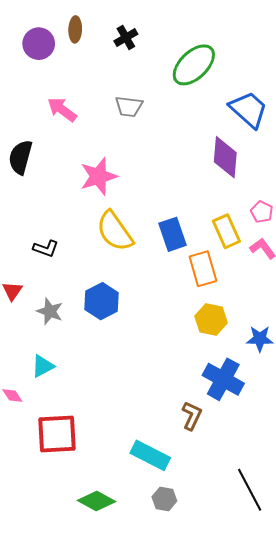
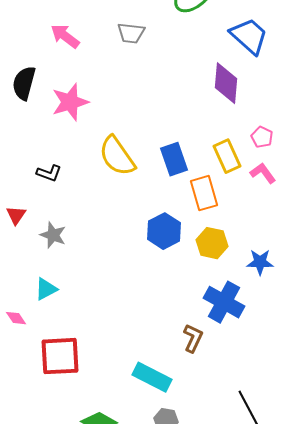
pink star: (99, 176) -> (70, 102), moved
blue hexagon: (102, 301) -> (164, 231), moved

